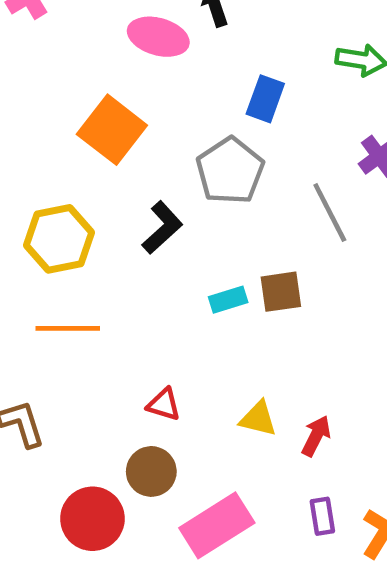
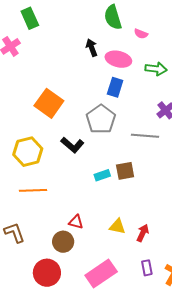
pink ellipse: (158, 37) -> (118, 59), moved
gray line: (330, 212) -> (145, 136), turned -56
black L-shape: (162, 227) -> (72, 145), turned 85
brown circle: (151, 471) -> (63, 242), moved

